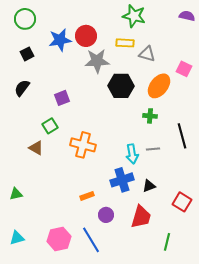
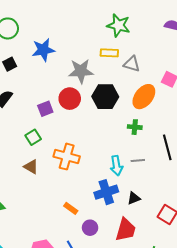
red circle: (86, 36) -> (70, 99), moved
brown triangle: (36, 148) -> (31, 167), moved
orange rectangle: (87, 196) -> (71, 208), turned 56

